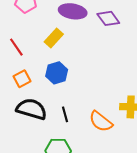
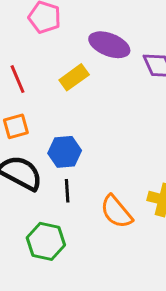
blue hexagon: (57, 73) -> (65, 152), moved

